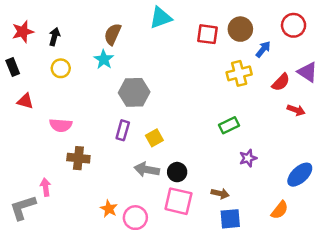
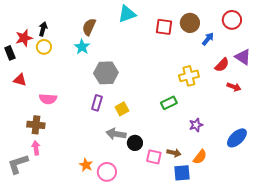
red star: (23, 32) -> (24, 38), moved
yellow circle: (61, 68) -> (44, 47), moved
yellow cross: (239, 73) -> (189, 76), moved
green rectangle: (229, 125) -> (169, 103), moved
brown cross: (78, 158) -> (36, 125), moved
black circle: (177, 172) -> (135, 143), moved
pink square: (178, 201) -> (154, 157), moved, size x0.7
orange semicircle: (280, 210) -> (200, 157), moved

